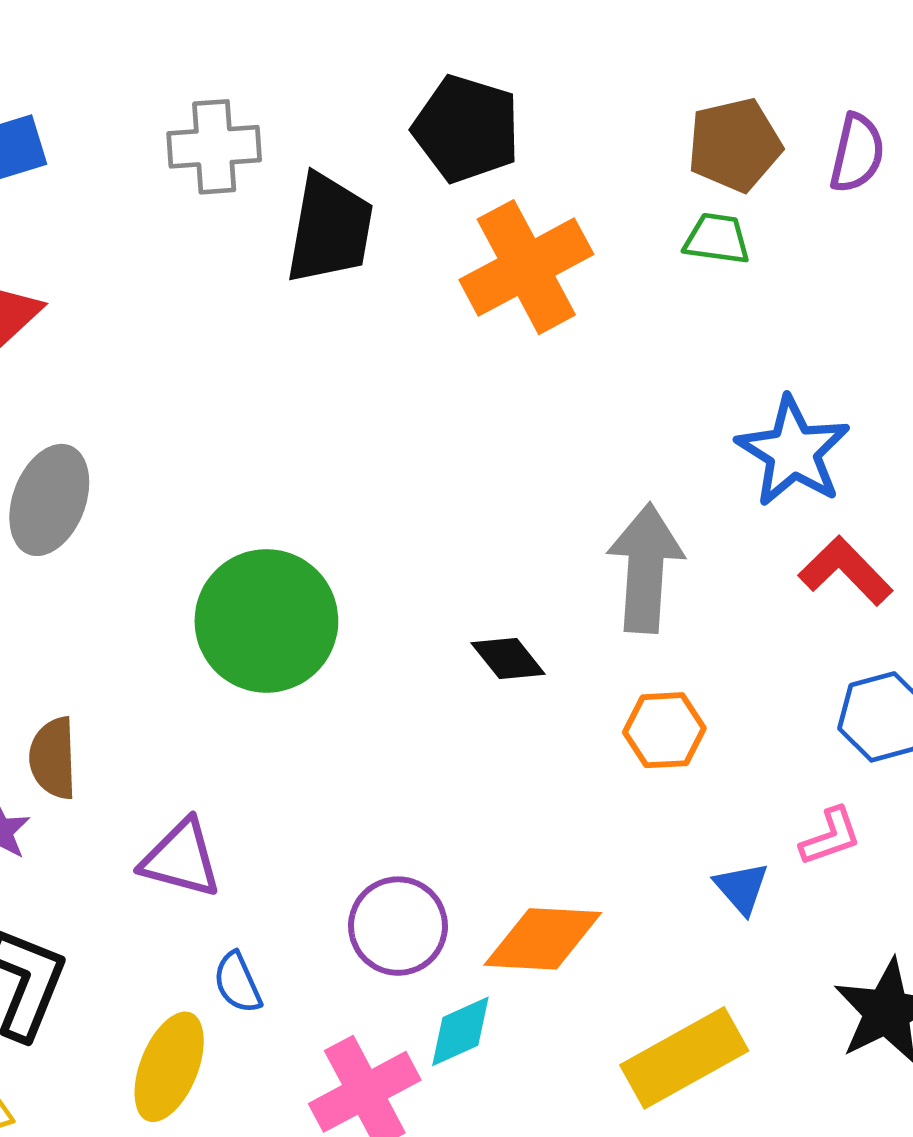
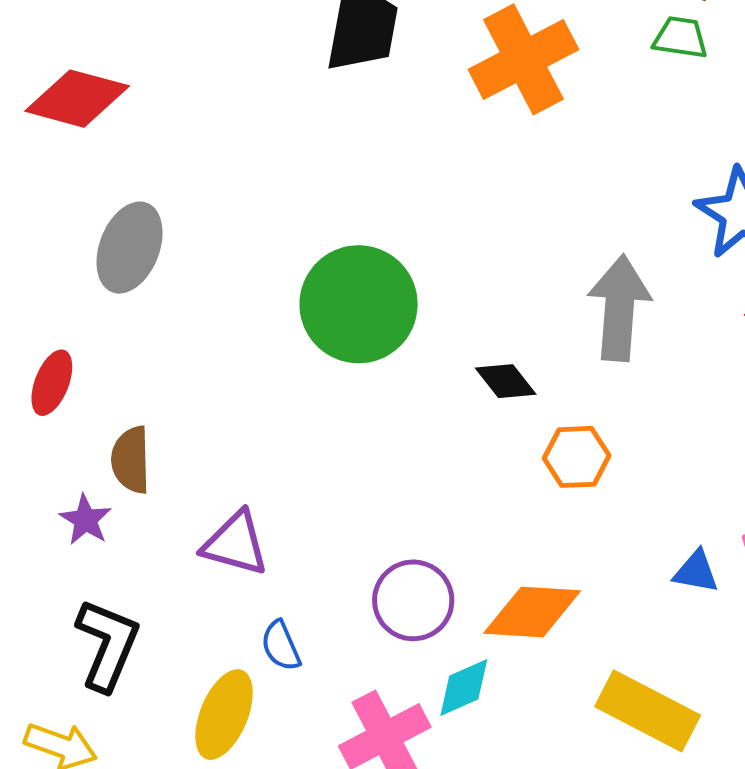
green circle: (266, 621) -> (359, 304), moved
orange hexagon: (664, 730) -> (577, 457), moved
blue triangle: (742, 888) -> (696, 572), turned -39
yellow rectangle: (684, 1058) -> (648, 711), turned 56

